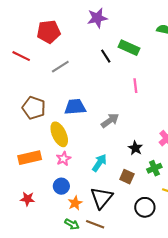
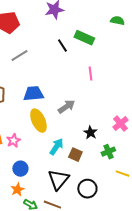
yellow ellipse: (59, 134) -> (38, 121), moved
pink star: (63, 159) -> (13, 141), moved
brown square: (127, 177) -> (75, 155), moved
orange star: (75, 203) -> (17, 190), moved
black circle: (145, 207) -> (87, 189), moved

